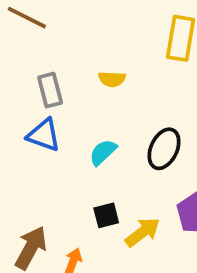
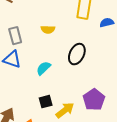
black ellipse: (164, 149) -> (77, 54), moved

